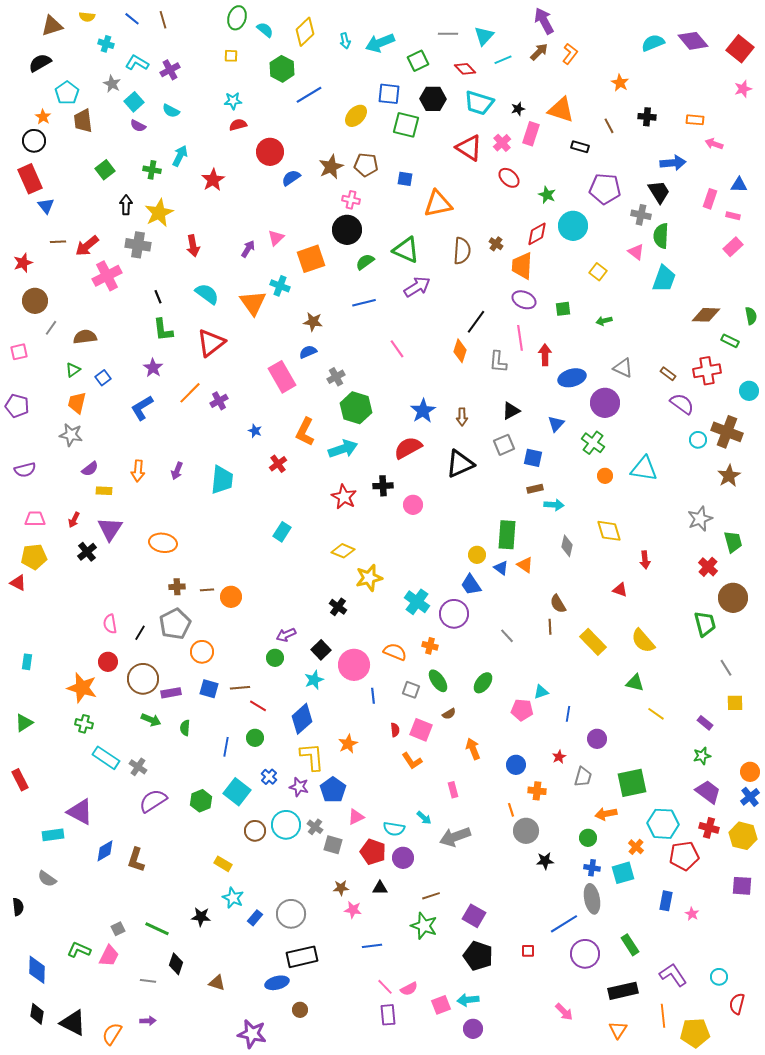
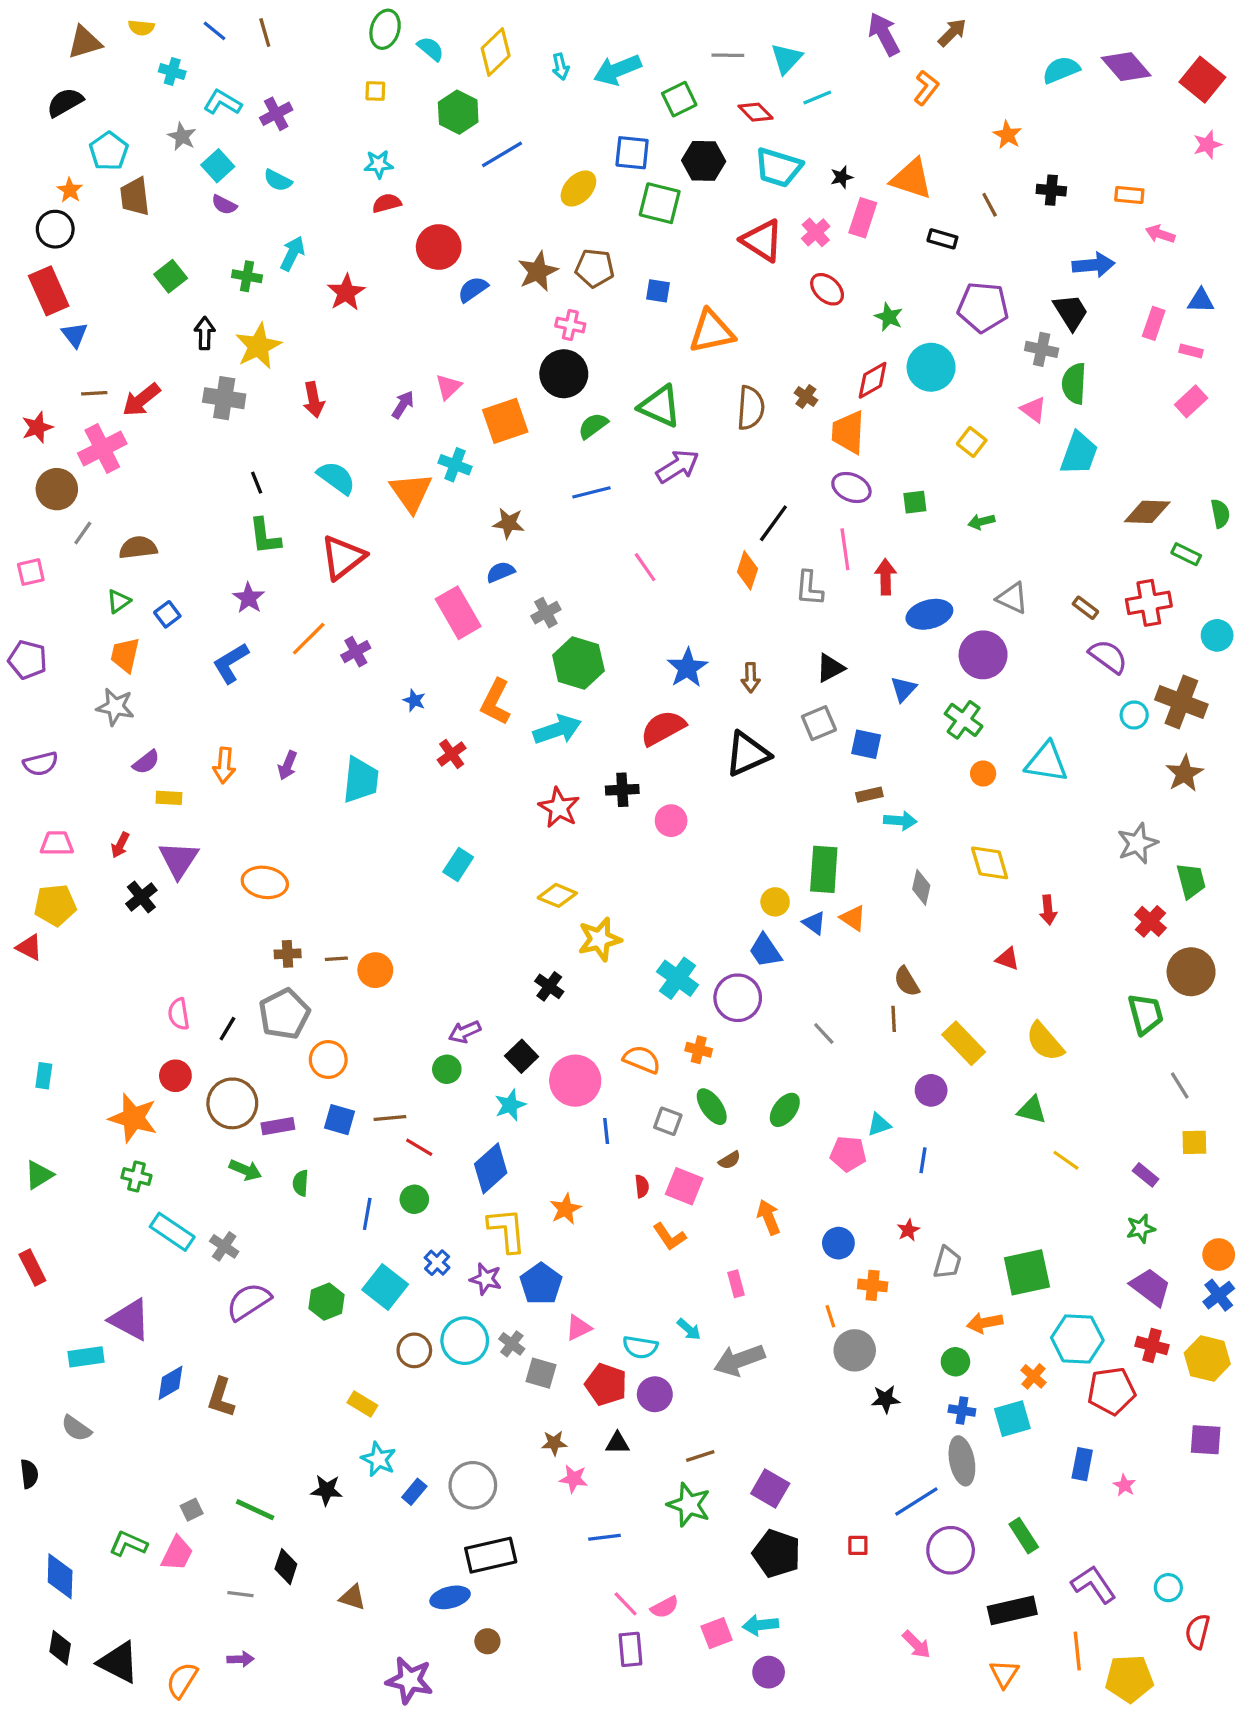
brown arrow: (539, 52) -> (952, 33), moved
pink cross: (107, 276) -> (102, 449), moved
purple circle: (597, 739) -> (931, 1090), moved

